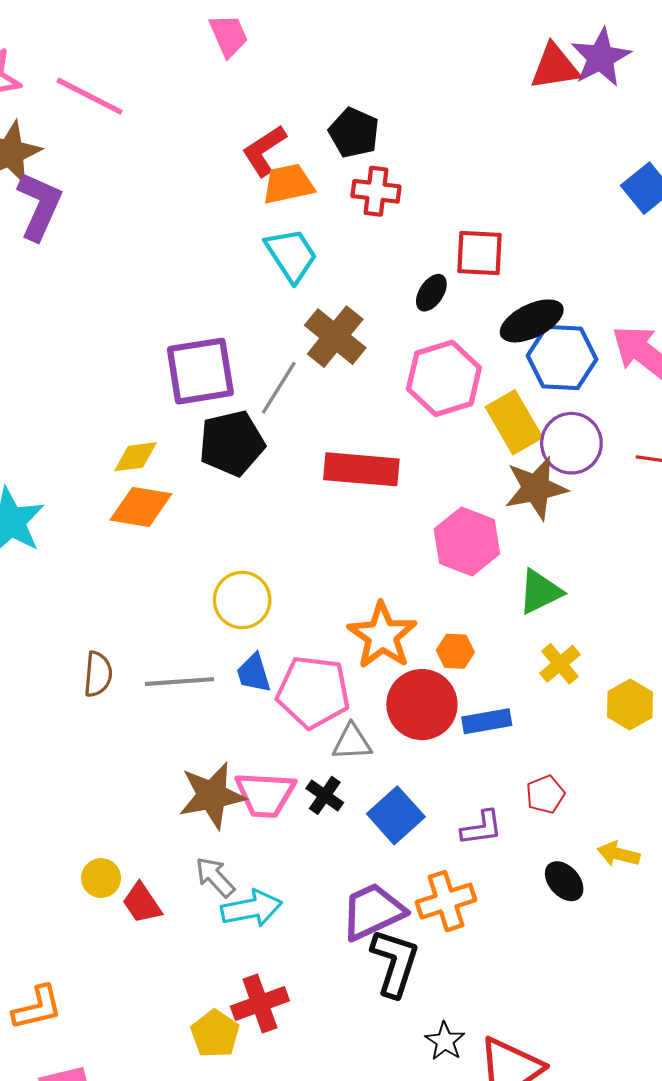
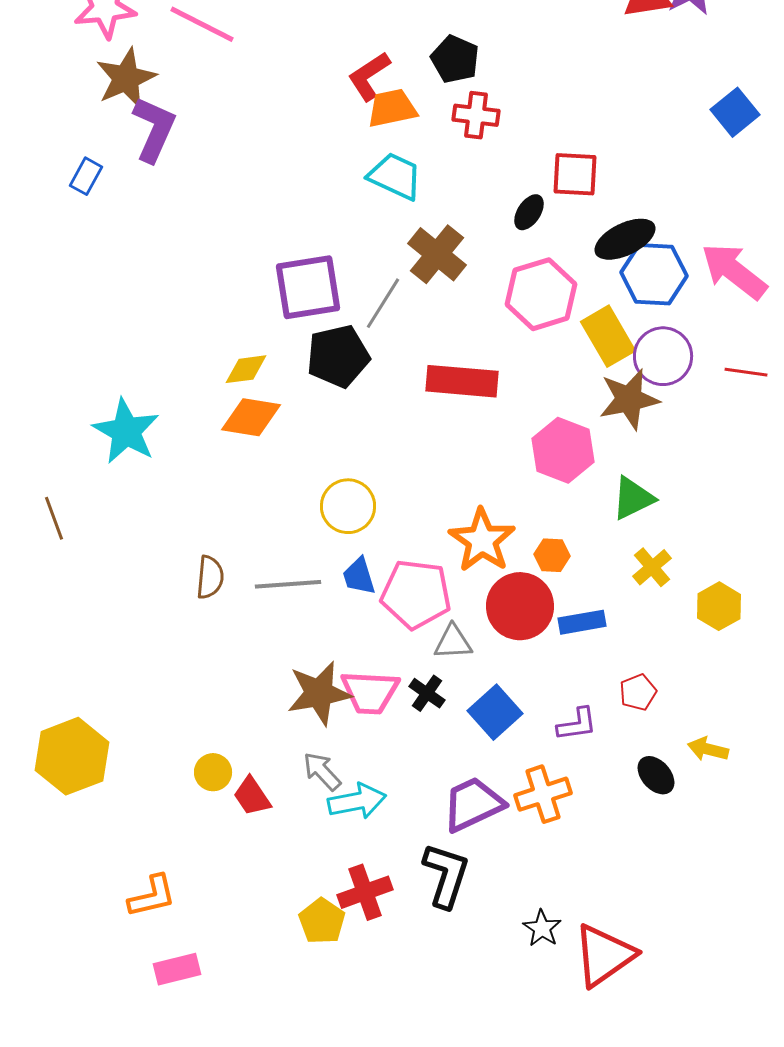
cyan trapezoid: (291, 255) -> (395, 176), turned -32
black L-shape: (395, 963) -> (446, 875), moved

